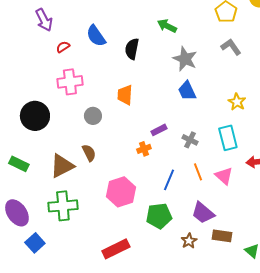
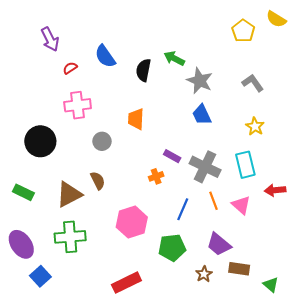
green arrow: (167, 26) -> (174, 58), moved
gray L-shape: (231, 47) -> (253, 83), moved
purple rectangle: (159, 130) -> (172, 156), turned 56
gray cross: (190, 140) -> (205, 167), size x1.8

